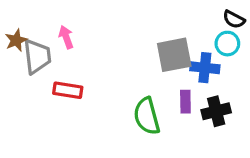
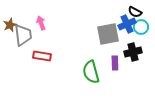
black semicircle: (234, 19) -> (135, 12), moved
blue cross: (205, 68) -> (127, 24), moved, turned -30
black cross: (216, 111) -> (133, 52), moved

